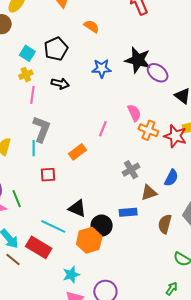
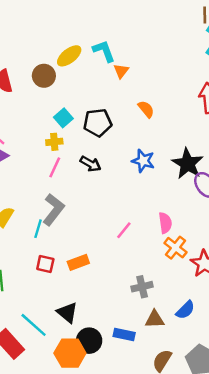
orange rectangle: (77, 152) -> (78, 262), moved

